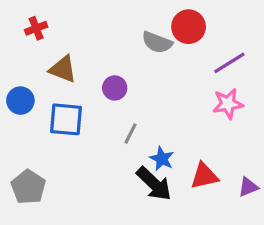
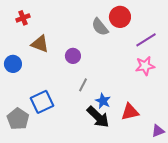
gray semicircle: (157, 42) -> (100, 27), turned 30
blue square: (66, 119) -> (42, 102), moved, turned -30
purple triangle: (248, 187) -> (158, 131), moved

